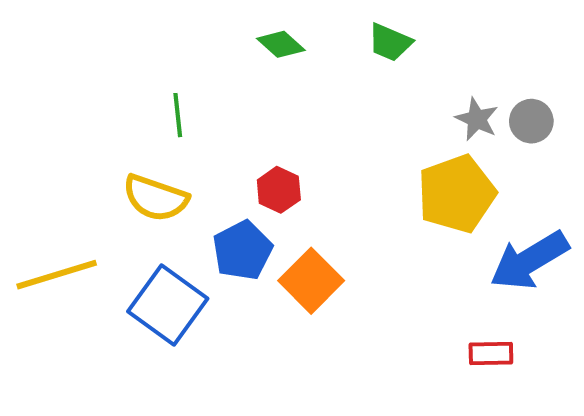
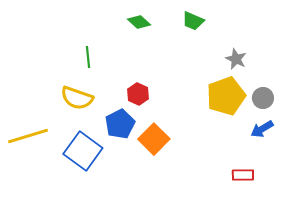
gray circle: (531, 121) -> (263, 98), moved
blue arrow: (529, 261) -> (262, 129), size x0.6

